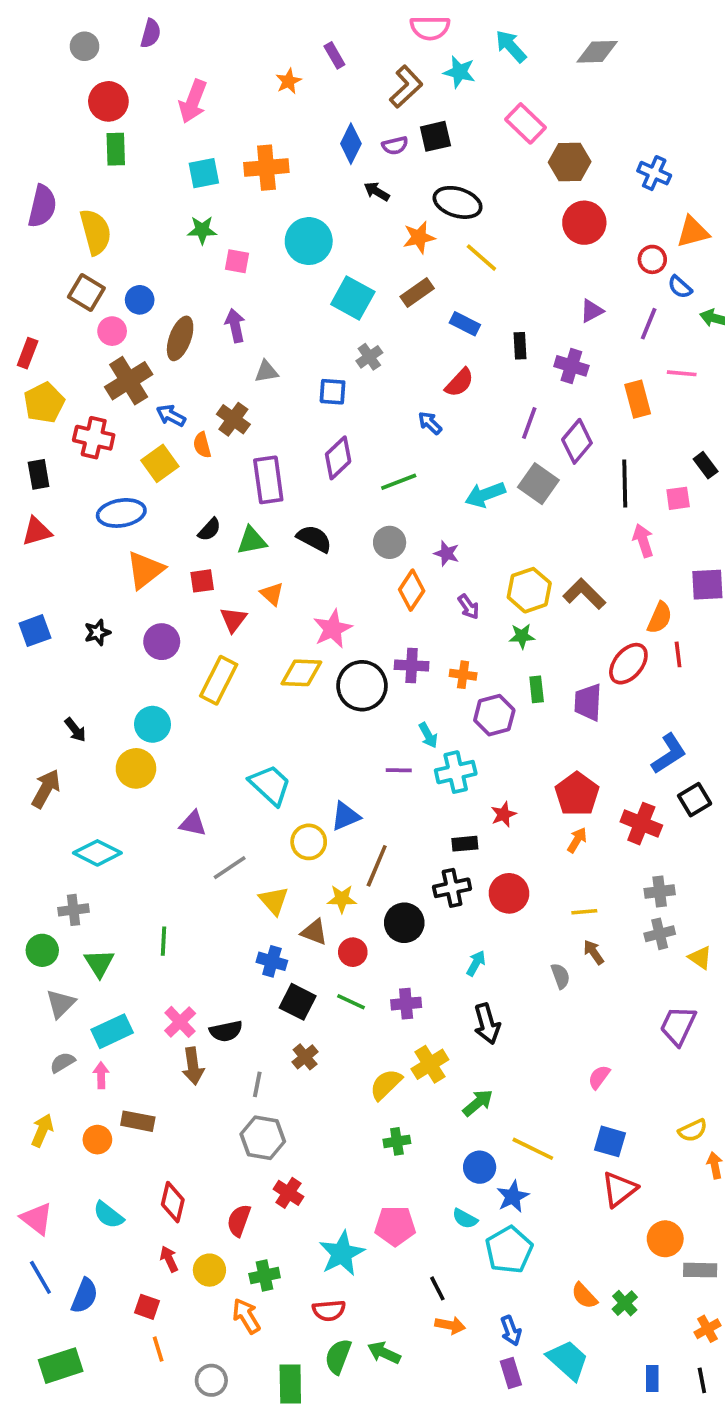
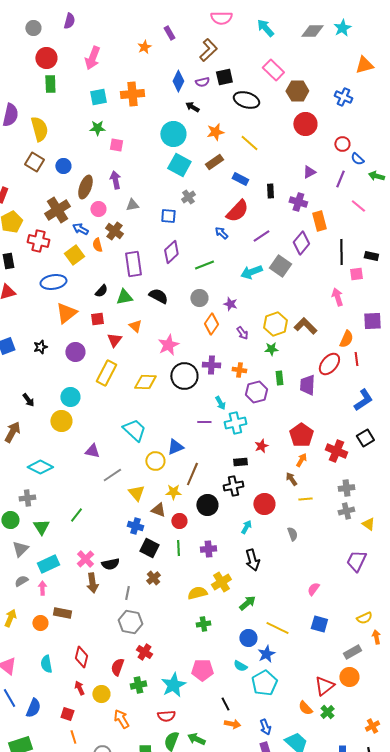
cyan star: (459, 72) -> (342, 28), moved, turned 30
black ellipse: (458, 202) -> (246, 100), moved
orange triangle: (693, 232) -> (364, 65), moved
cyan circle: (309, 241) -> (173, 134), moved
pink circle: (112, 331) -> (98, 209), moved
pink line: (682, 373) -> (358, 206), turned 35
red semicircle: (459, 383) -> (237, 211), size x1.4
orange rectangle: (638, 399) -> (319, 221), moved
purple line: (529, 423) -> (261, 236), moved, turned 36
black rectangle: (706, 465) -> (371, 256), turned -40
black line: (625, 484) -> (341, 252), moved
yellow diamond: (301, 673) -> (145, 382), moved
blue L-shape: (669, 754) -> (363, 400), moved
red circle: (509, 893) -> (264, 504), moved
green line: (164, 941) -> (76, 515), turned 35
brown arrow: (594, 952) -> (291, 479), moved
green line: (351, 1002) -> (178, 548), turned 63
yellow semicircle: (386, 1084) -> (197, 593), turned 30
red triangle: (619, 1189) -> (324, 686), moved
cyan semicircle: (108, 1215) -> (46, 664), turned 42
gray rectangle: (700, 1270) -> (352, 652), moved, turned -30
green cross: (265, 1276) -> (138, 685), moved

